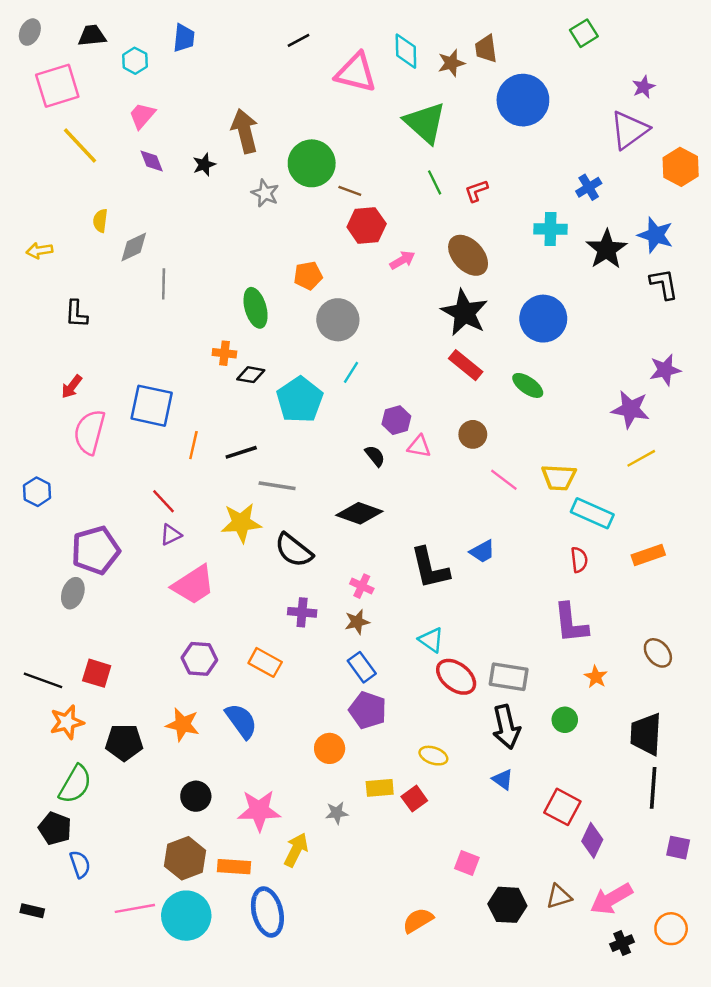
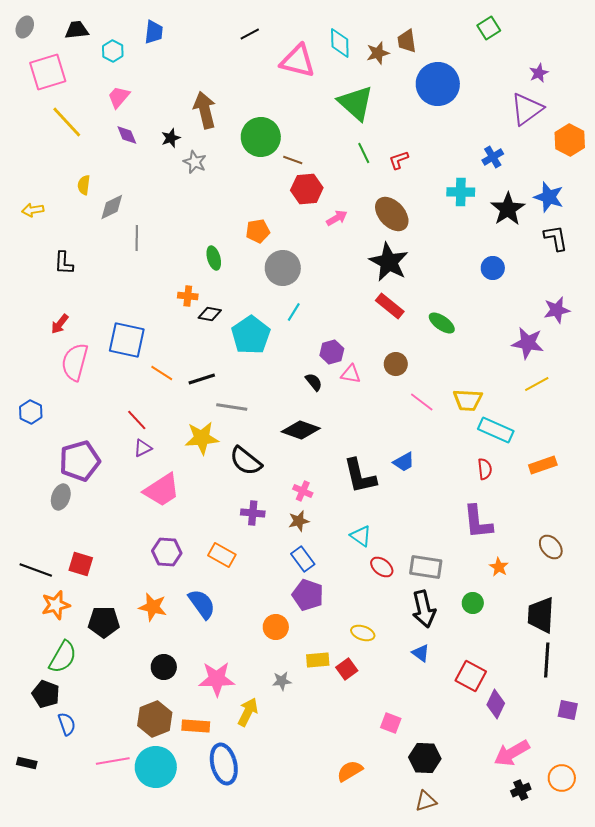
gray star: (265, 193) -> (195, 162), moved
green ellipse: (256, 308) -> (214, 258), size x0.7
blue circle: (543, 319) -> (493, 268), moved, size x0.6
orange line: (193, 445) -> (162, 373), turned -70
red ellipse: (456, 677) -> (382, 567), size x0.7
brown triangle: (559, 896) -> (426, 801), moved

